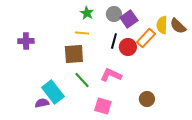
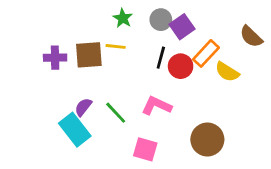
yellow semicircle: (162, 25) -> (227, 72), moved, turned -60
purple cross: (26, 41) -> (55, 58), moved
brown square: (74, 54) -> (89, 55), moved
brown circle: (147, 99) -> (207, 140), size x1.5
purple semicircle: (42, 103) -> (83, 107), moved, turned -40

